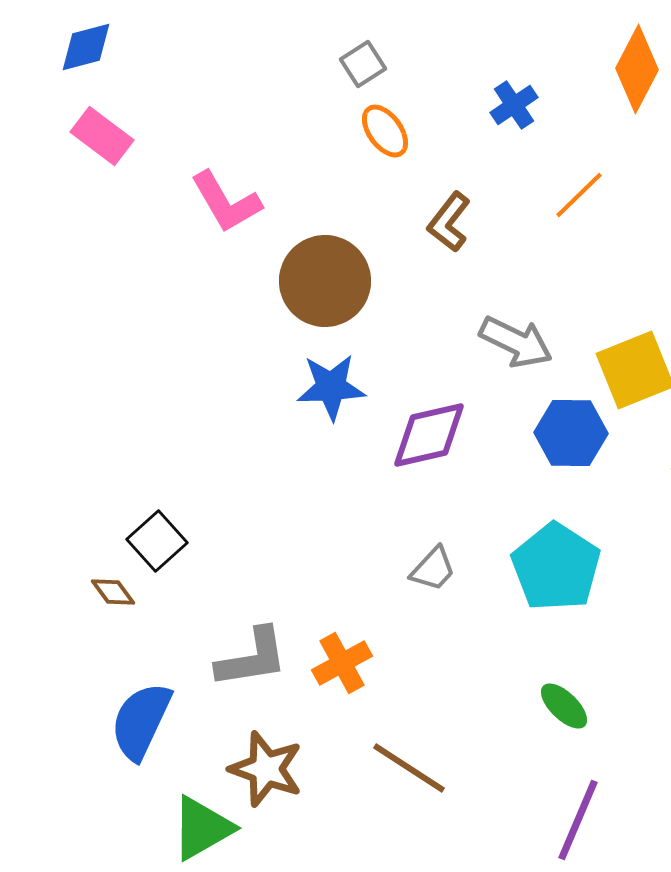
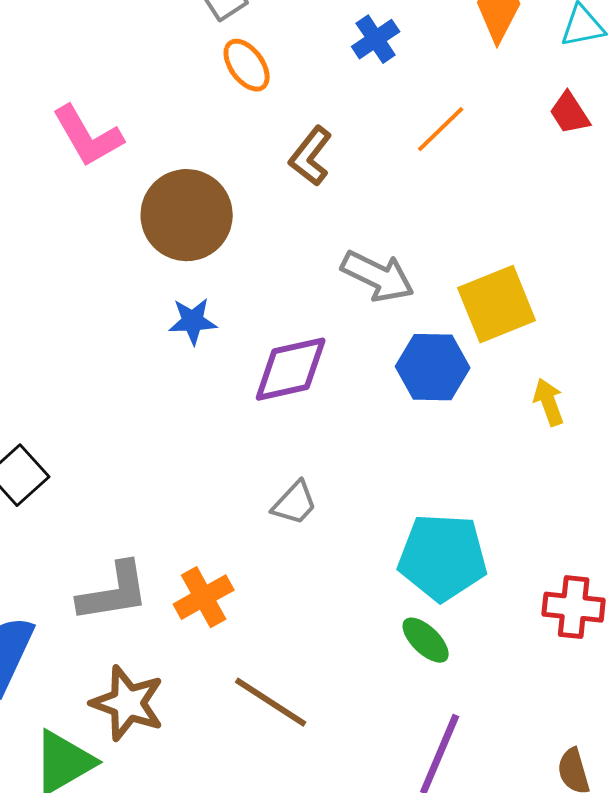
blue star: (331, 387) -> (193, 321), size x0.7
cyan pentagon: (556, 567) -> (443, 557), moved, turned -30

